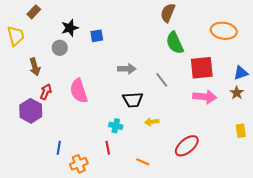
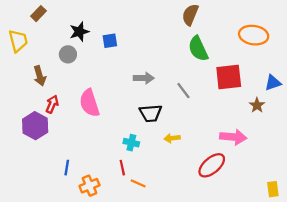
brown star: (237, 93) -> (257, 105), moved
pink arrow: (205, 97) -> (233, 137), moved
yellow rectangle: (241, 131) -> (273, 189), moved
orange line: (143, 162) -> (138, 183), moved

